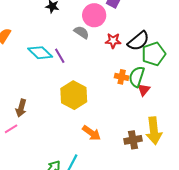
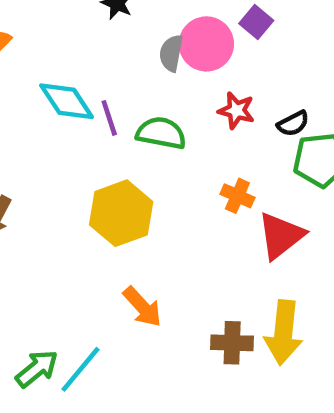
gray semicircle: (82, 32) -> (171, 53), moved, turned -126
black semicircle: (138, 41) -> (293, 124), size x0.6
green semicircle: (137, 77) -> (161, 133), moved, turned 70
red triangle: (144, 90) -> (281, 236), size x1.6

